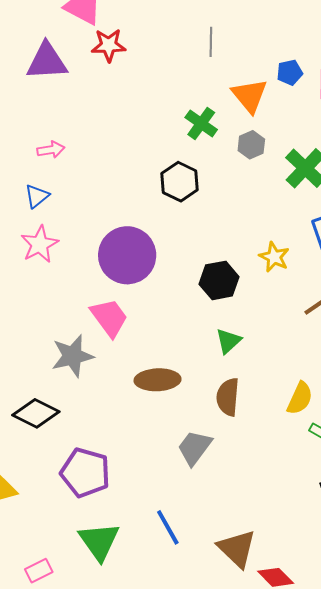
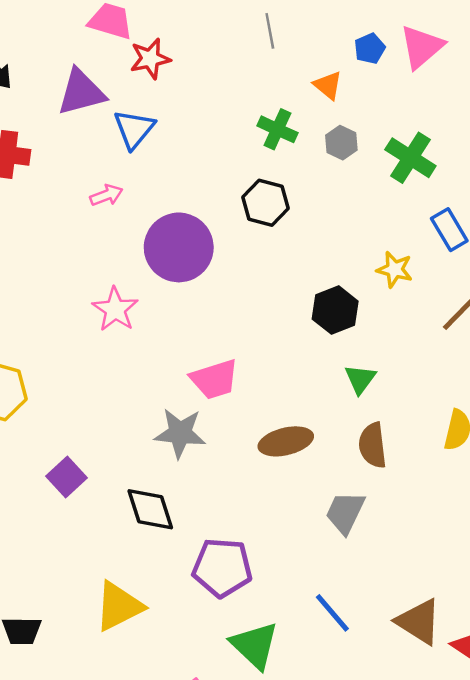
orange triangle: (250, 96) -> (328, 85), size x0.7
blue triangle: (37, 196) -> (134, 129), moved, size x1.4
purple circle: (127, 255) -> (179, 247), moved
pink trapezoid: (109, 318) -> (214, 379), turned 120
gray star: (73, 356) -> (180, 433), turned 30
black diamond: (36, 413) -> (150, 509), turned 57

